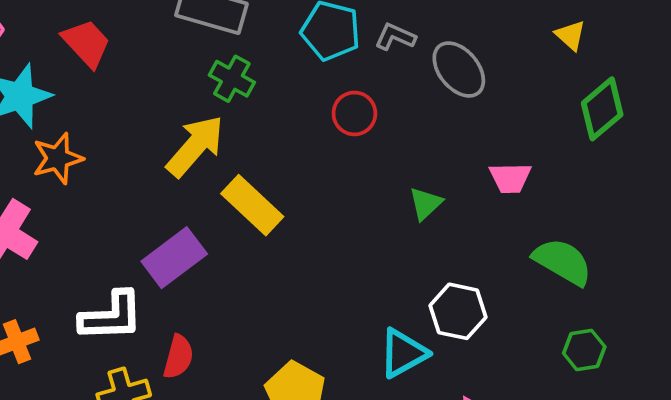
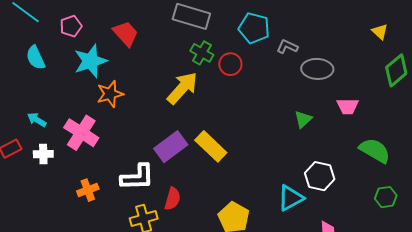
gray L-shape: (395, 37) -> (287, 47), moved
gray ellipse: (459, 69) -> (317, 69), moved, turned -48
red circle: (354, 113) -> (230, 64), moved
yellow rectangle: (252, 205) -> (211, 146), moved

